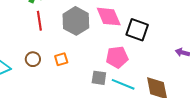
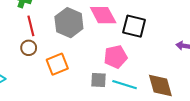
brown circle: (33, 59) -> (29, 48), moved
orange square: (61, 59) -> (57, 64), size x1.5

